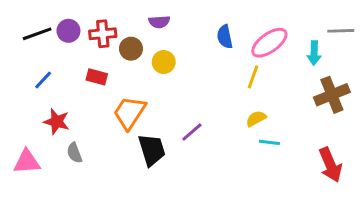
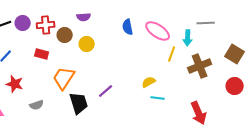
pink ellipse: (269, 43) -> (158, 31), turned 70
yellow line: (253, 77) -> (172, 54), moved
gray semicircle: (74, 153) -> (37, 105), moved, turned -88

